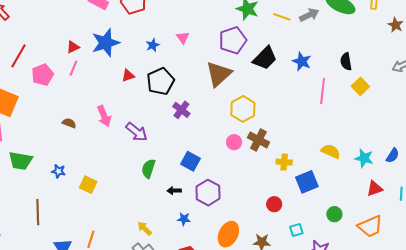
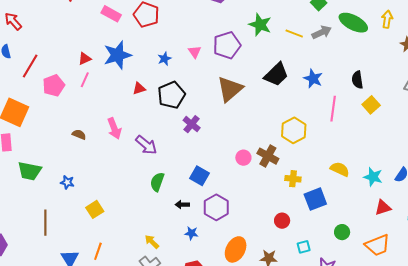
purple pentagon: (233, 40) -> (227, 45), moved
yellow hexagon: (243, 109) -> (294, 130), moved
yellow square: (88, 185) -> (95, 209), moved, turned 30

